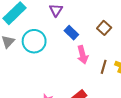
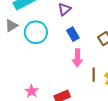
brown line: (104, 67) -> (94, 75), turned -32

